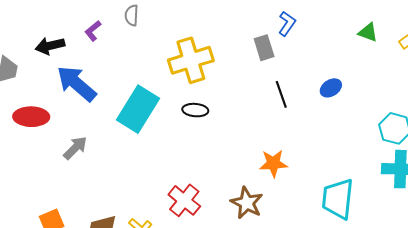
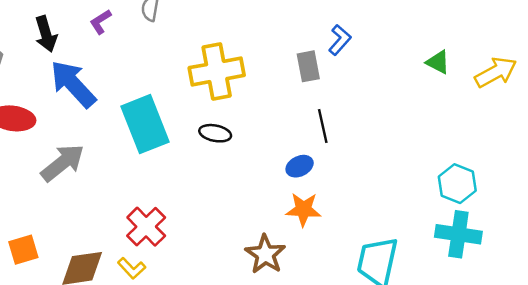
black arrow: (50, 46) -> (46, 34), turned -100
blue ellipse: (331, 88) -> (300, 166), moved
cyan rectangle: (138, 109) -> (145, 124), turned -60
gray arrow: (75, 148) -> (63, 163), size x1.4
red cross: (184, 200) -> (146, 227), moved

